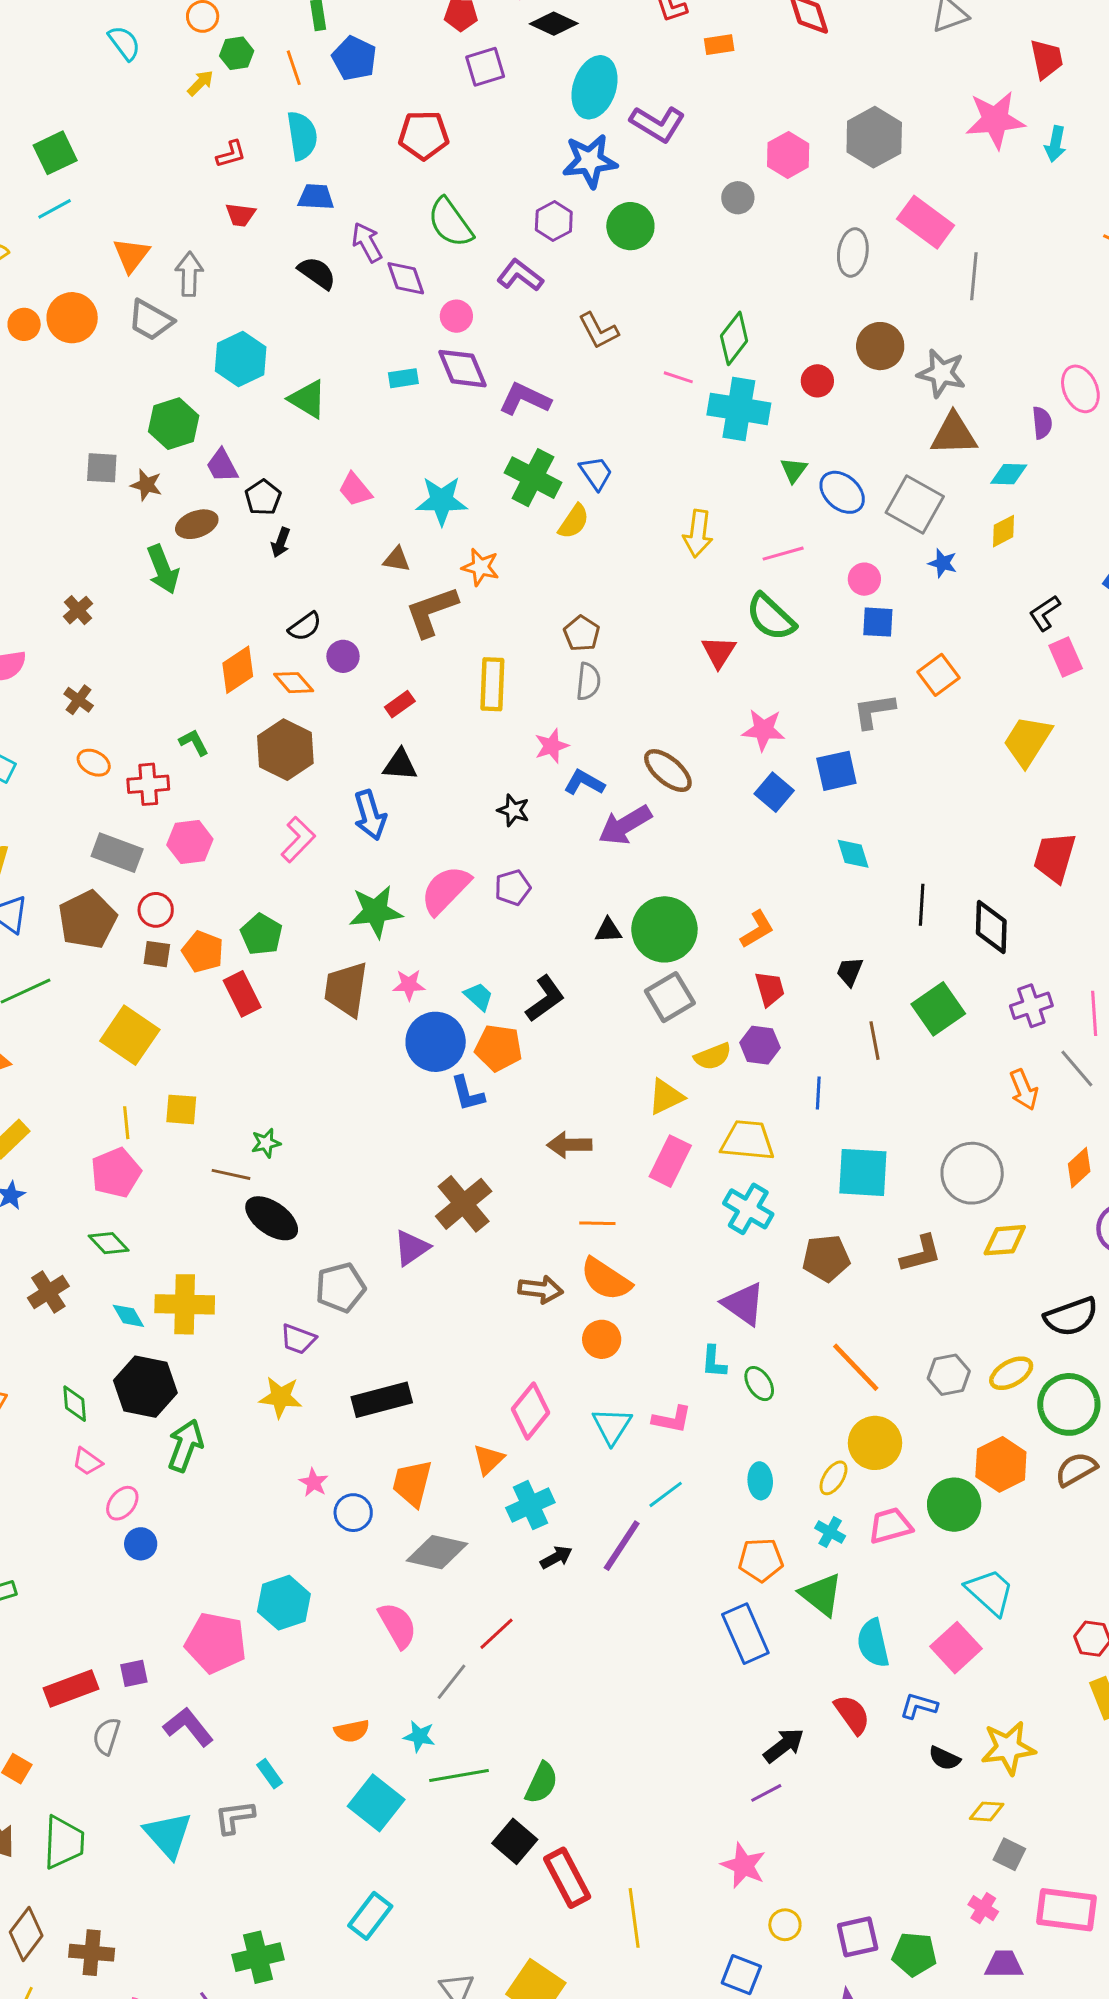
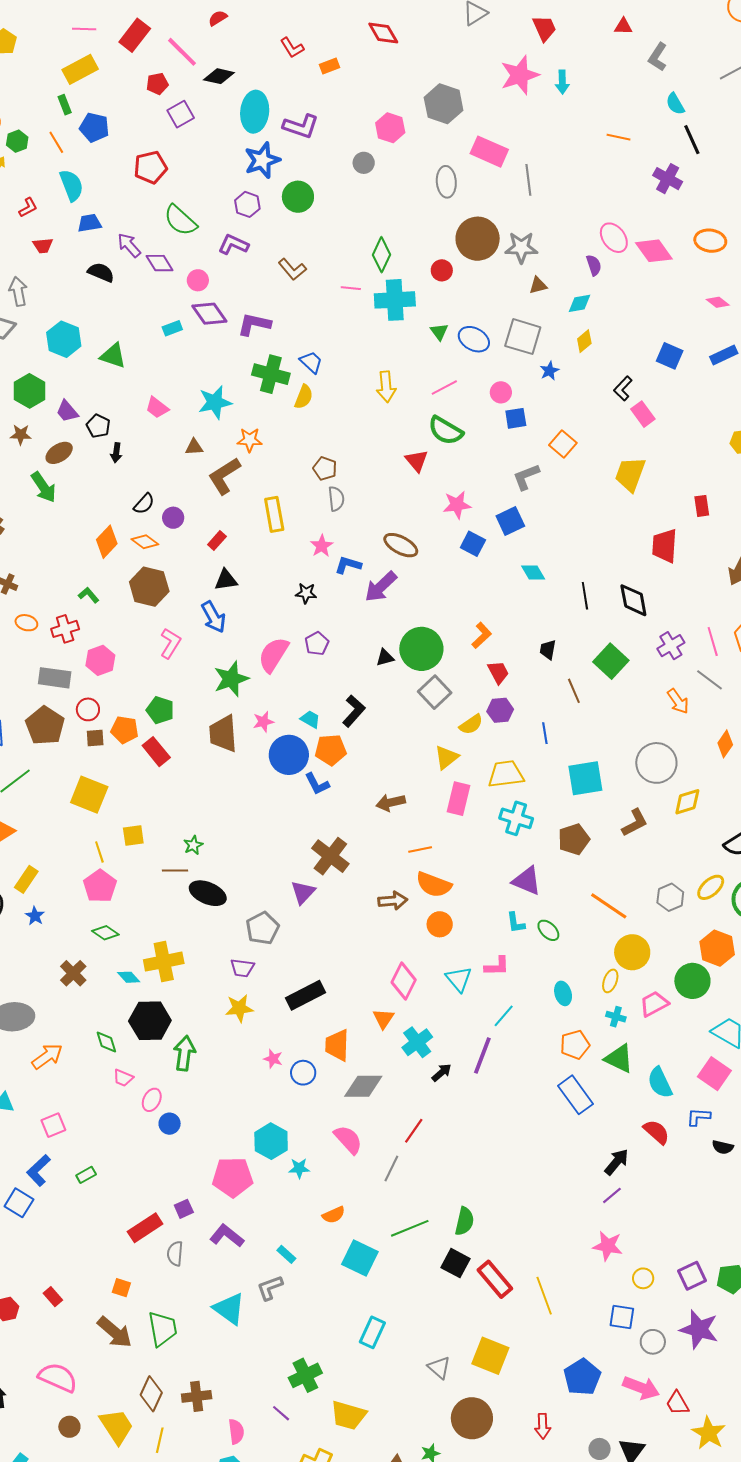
brown circle: (880, 346) -> (478, 239), size x1.4
brown triangle: (954, 434) -> (538, 285), size x0.6
blue star: (943, 563) -> (549, 371), turned -30
cyan star: (419, 1736) -> (299, 1168), moved

